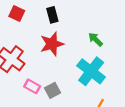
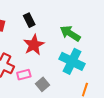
green arrow: (96, 39) -> (70, 33), size x1.5
pink rectangle: (32, 86) -> (24, 75), moved, turned -32

